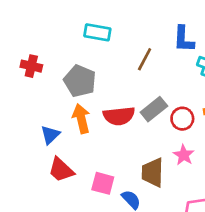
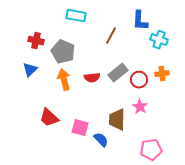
red cross: (31, 66) -> (36, 41), moved
red semicircle: (119, 116) -> (92, 78), size x0.7
blue triangle: (50, 135) -> (30, 70), moved

